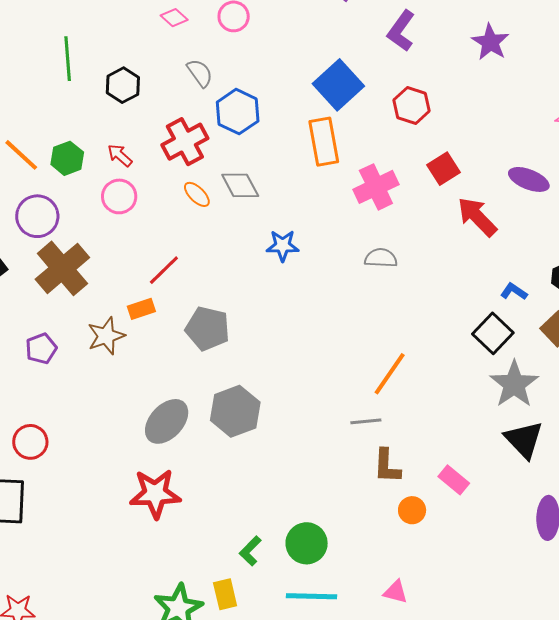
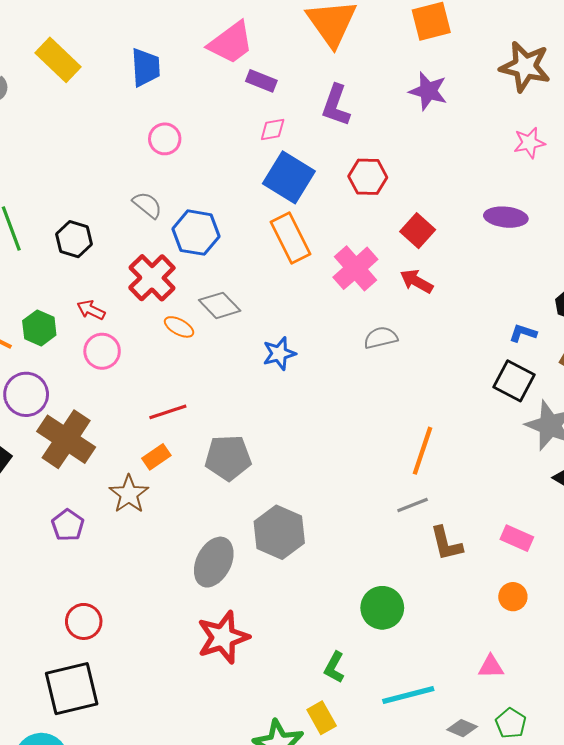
pink diamond: (174, 18) -> (273, 129), moved, turned -36
red arrow: (477, 217) -> (417, 281), moved, size x0.7
red line: (164, 270) -> (168, 412), turned 42
orange circle: (412, 510) -> (513, 597), moved
green circle: (307, 543) -> (382, 608), moved

